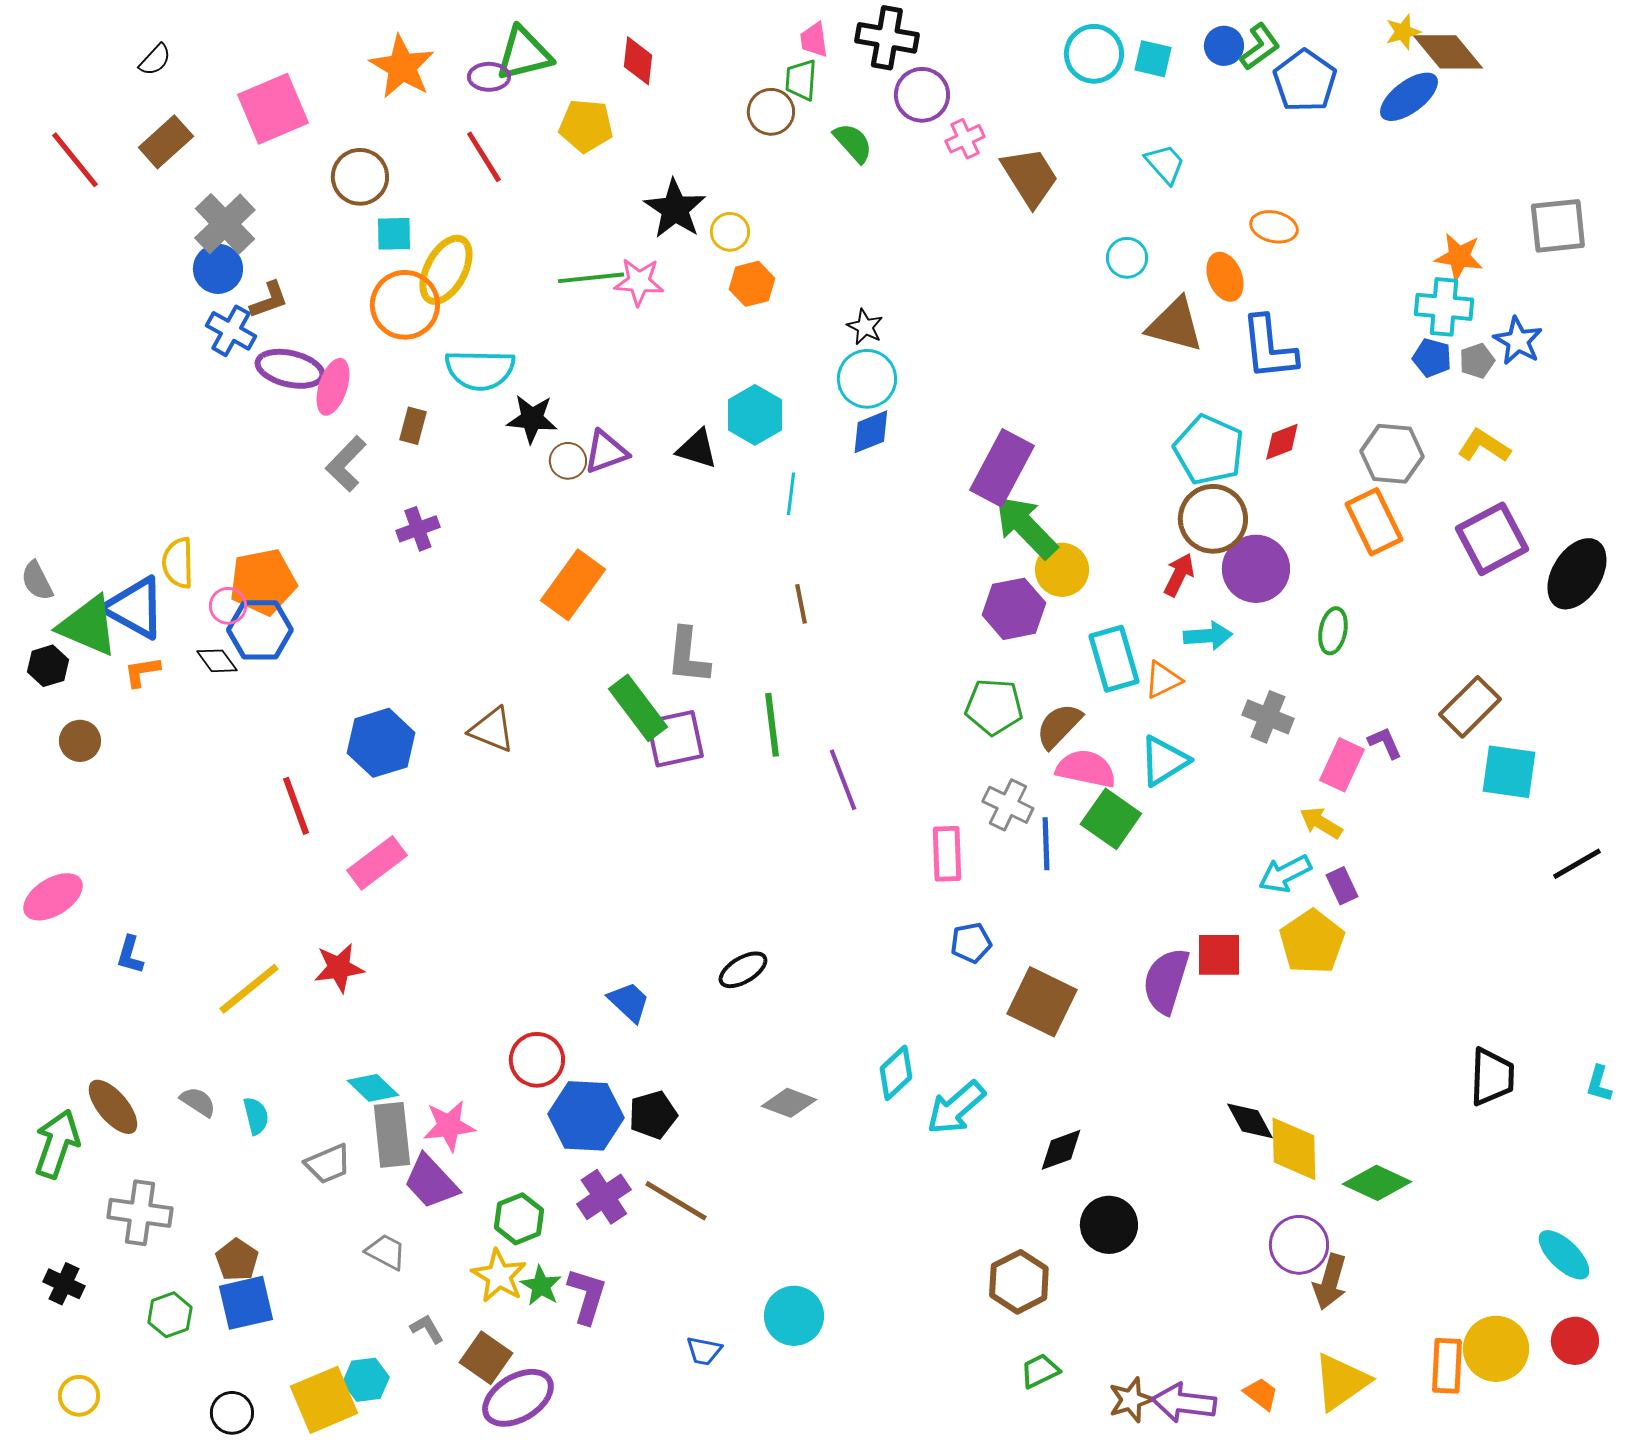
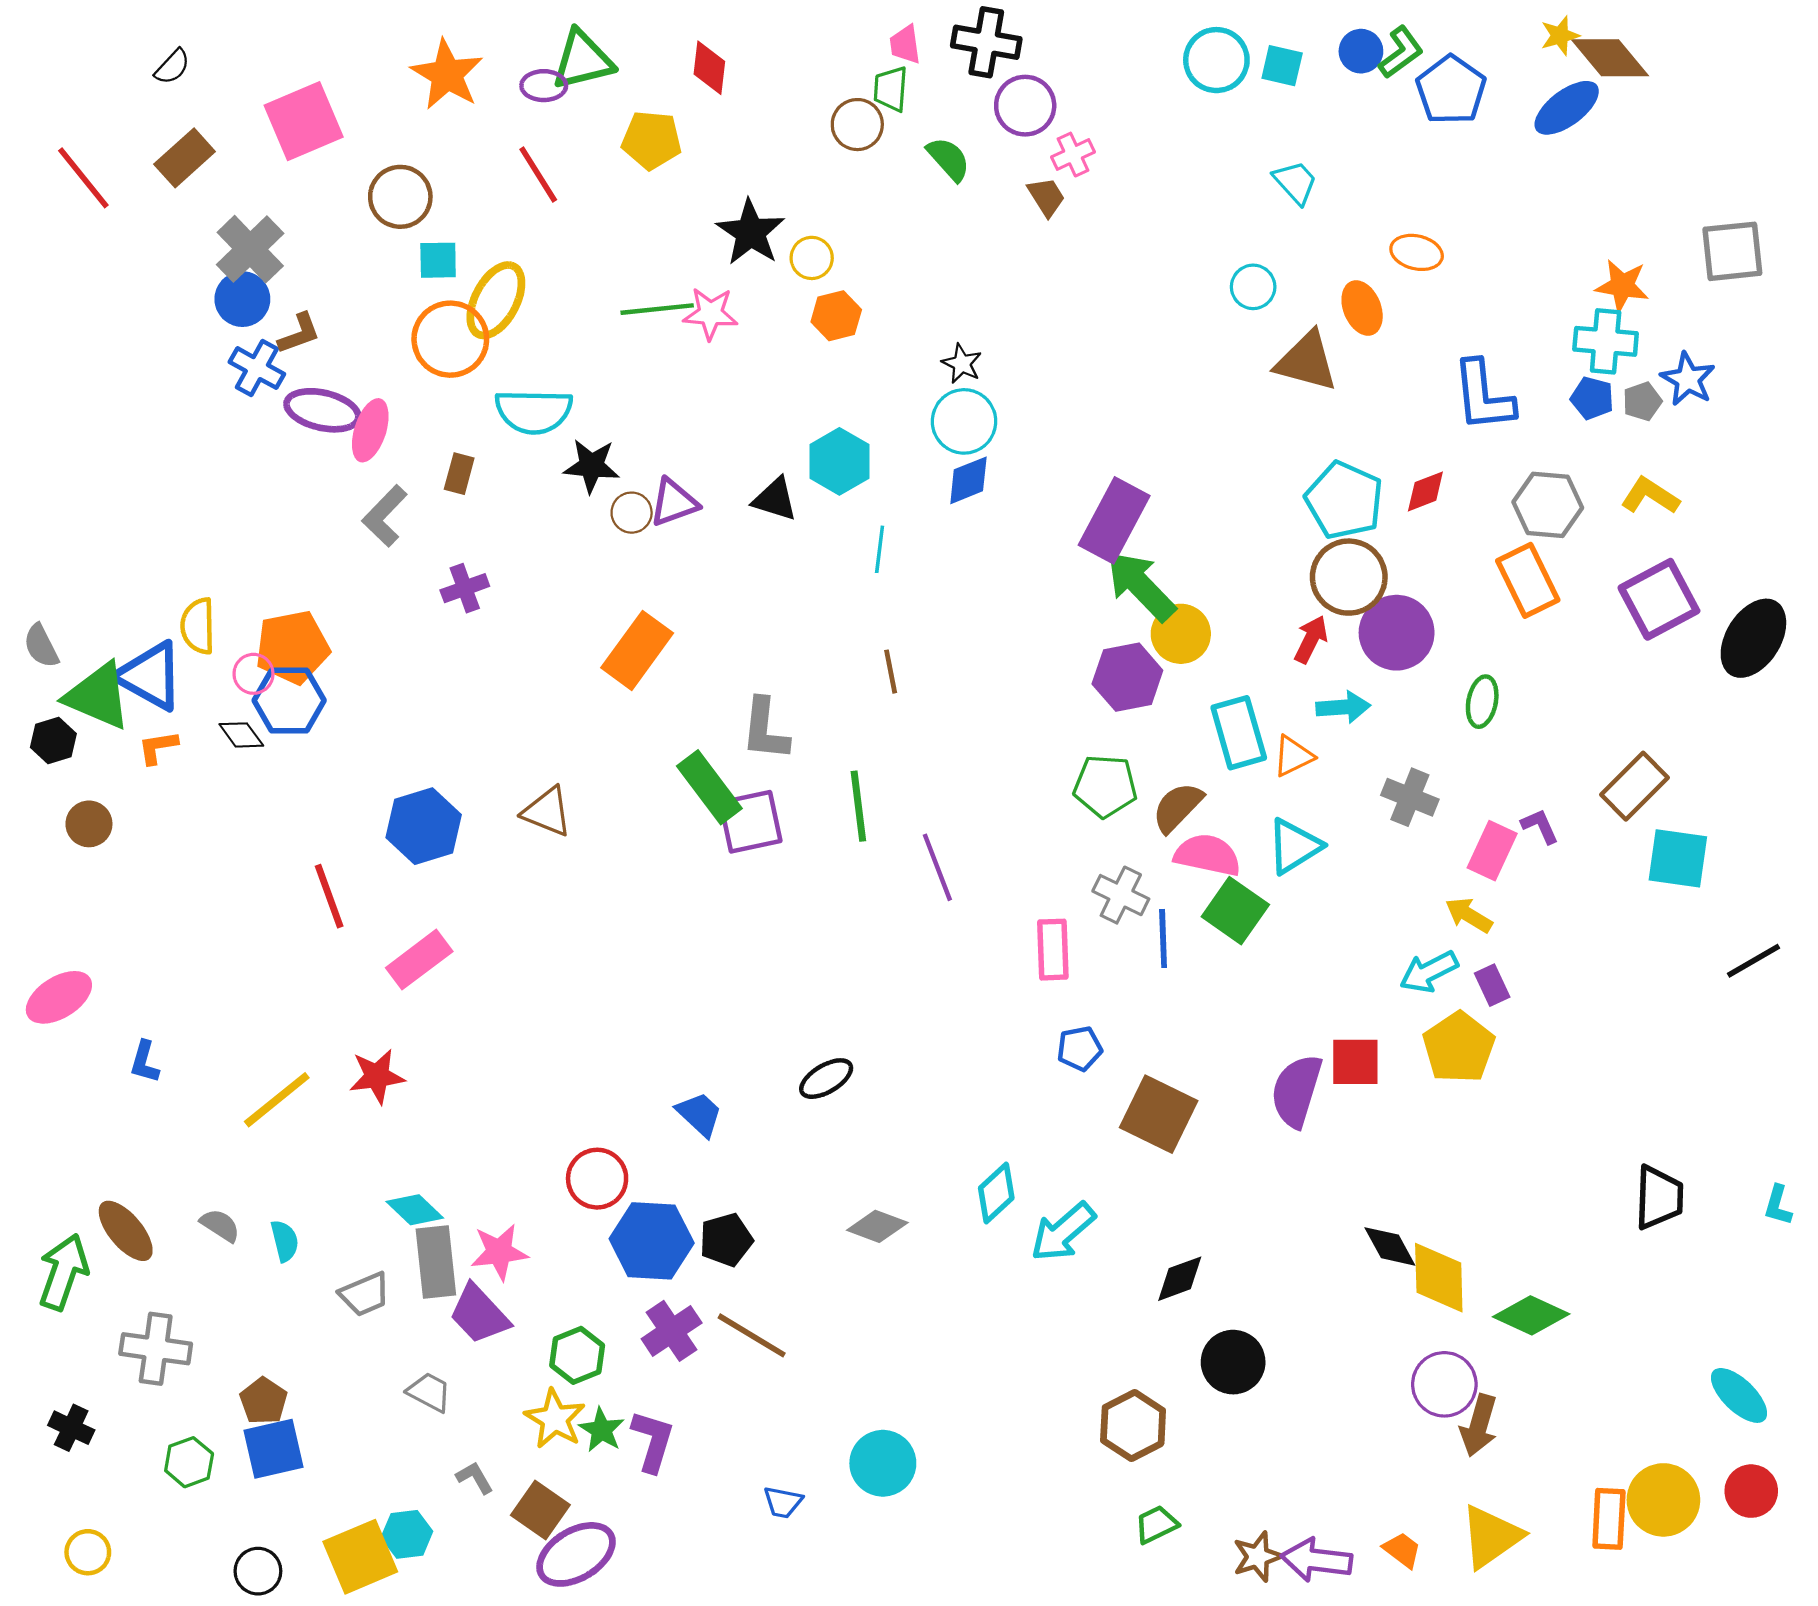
brown trapezoid: (1030, 177) -> (1046, 197), moved, size x0.6
blue L-shape: (1269, 348) -> (1483, 396), moved

